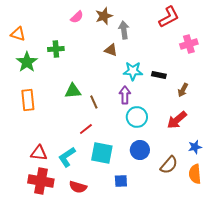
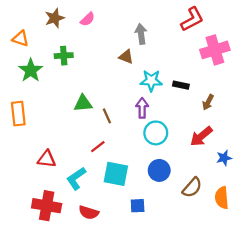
brown star: (104, 16) -> (55, 18), moved
pink cross: (189, 44) -> (215, 50), size x1.4
orange rectangle: (28, 100) -> (18, 114), moved
blue star: (195, 147) -> (224, 158), moved
red triangle: (39, 153) -> (47, 159), moved

